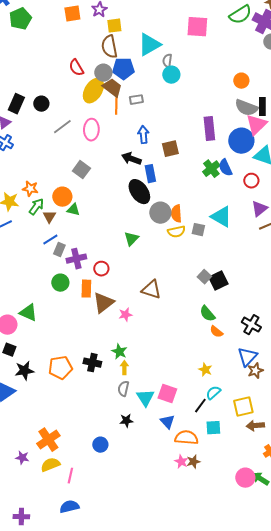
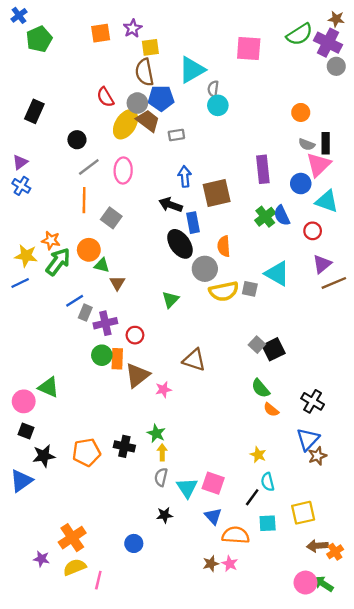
black rectangle: (16, 104) -> (34, 111), moved
black circle: (41, 104) -> (77, 140), moved
orange line: (116, 104) -> (84, 200), moved
gray semicircle: (246, 108) -> (307, 144), size x0.6
blue circle: (241, 141) -> (301, 184), size x0.7
brown square: (170, 149) -> (217, 193), size x1.4
green arrow: (36, 207) -> (58, 262), size x1.4
orange semicircle: (176, 214) -> (224, 246), moved
brown triangle: (49, 217) -> (117, 283), moved
yellow semicircle: (176, 232) -> (224, 291), size x1.4
green circle: (60, 283) -> (102, 355), moved
cyan semicircle: (213, 393) -> (268, 482), turned -63
yellow square: (243, 407) -> (303, 513), moved
brown arrow: (255, 426) -> (317, 546), moved
brown star: (193, 462) -> (211, 564), moved

